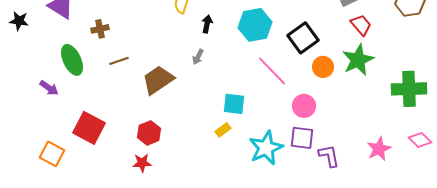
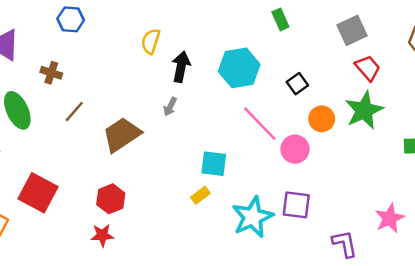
black arrow: (207, 24) -> (181, 67), size x1.4
brown cross: (100, 29) -> (51, 73), turned 30
black square: (303, 38) -> (297, 84), size x0.6
brown line: (119, 61) -> (74, 112), turned -30
pink circle: (304, 106) -> (295, 149), moved
purple L-shape: (329, 156) -> (345, 244), moved

